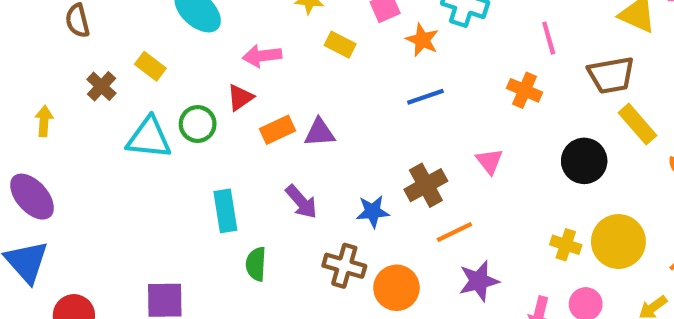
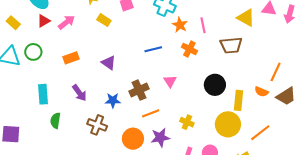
orange star: (422, 40) -> (180, 25), moved
pink arrow: (262, 56) -> (67, 22), turned 144
red triangle: (240, 97) -> (44, 21), moved
blue line: (425, 97) -> (153, 49), moved
yellow rectangle: (638, 124) -> (238, 100), moved, turned 42
purple triangle: (319, 133) -> (109, 63), moved, turned 35
yellow cross: (566, 245) -> (187, 122), moved
orange circle: (397, 288) -> (133, 139), moved

